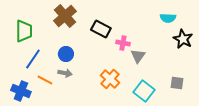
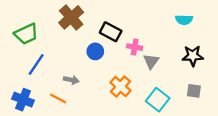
green trapezoid: (24, 31) -> (26, 34), turned 65
black star: (183, 39) -> (193, 56), moved, turned -30
blue circle: (66, 54) -> (95, 51), moved
orange line: (45, 80) -> (58, 99), moved

